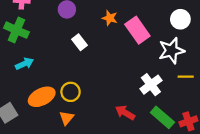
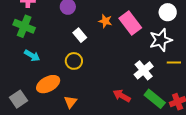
orange star: (110, 18) -> (105, 21), moved
cyan arrow: (24, 64) -> (32, 56), turned 56
yellow circle: (71, 92) -> (74, 61), moved

